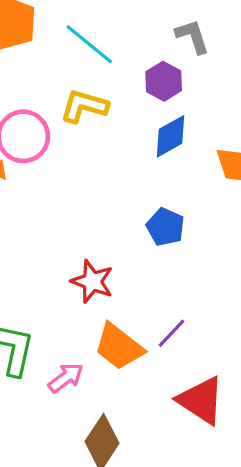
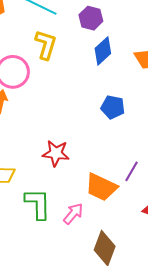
yellow L-shape: (84, 106) -> (46, 45), turned 104
red star: (92, 281) -> (56, 153), moved

